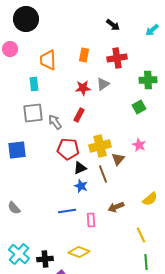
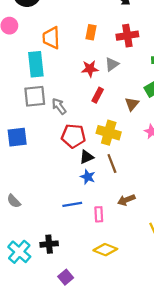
cyan rectangle: (34, 84) -> (36, 64), size x1.6
red rectangle: (79, 115) -> (98, 95), moved
yellow cross: (100, 146) -> (109, 133), turned 30
brown triangle: (118, 159) -> (132, 104), moved
yellow diamond: (79, 252) -> (105, 250), moved
black cross: (45, 259) -> (49, 244), moved

